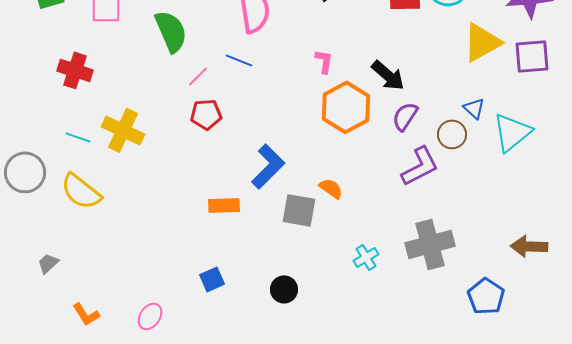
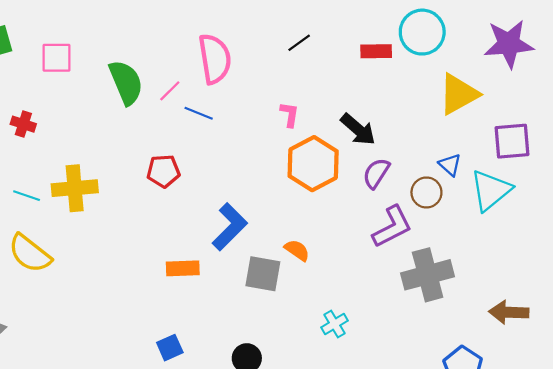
purple square: (532, 56) -> (512, 141), moved
red cross: (75, 70) -> (23, 124), size x0.7
pink line: (198, 76) -> (170, 91), moved
yellow cross: (123, 130) -> (75, 188), turned -30
gray cross: (430, 244) -> (428, 275), moved

